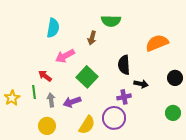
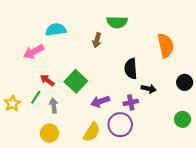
cyan semicircle: (53, 28) -> (56, 30), turned -108
orange semicircle: (157, 43) -> (166, 45), turned 100
pink arrow: (65, 56) -> (34, 52), moved
green square: (87, 77) -> (76, 81), moved
green line: (34, 92) -> (36, 97), turned 40
purple arrow: (72, 102) -> (100, 101), moved

